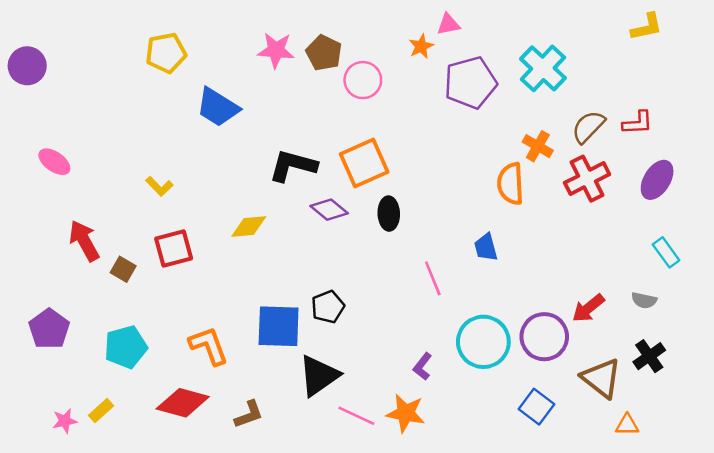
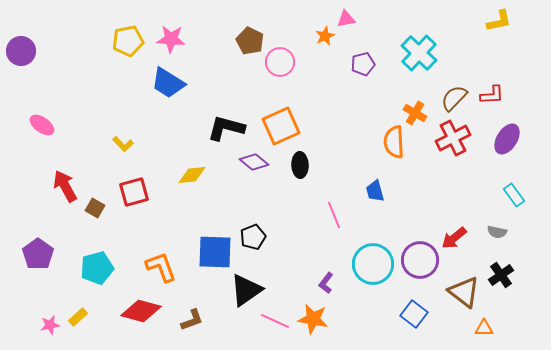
pink star: (276, 50) -> (171, 39), moved
purple pentagon: (470, 83) -> (363, 64), size x0.6

